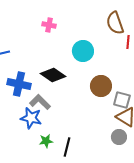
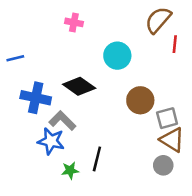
brown semicircle: (115, 23) -> (158, 20), turned 60
gray square: (122, 100) -> (167, 118), turned -30
black line: (67, 147) -> (97, 159), moved

